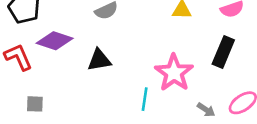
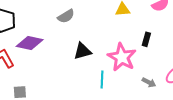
black rectangle: (223, 52) -> (146, 39), moved, size x0.6
black triangle: (99, 60) -> (82, 51), moved

